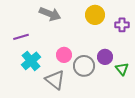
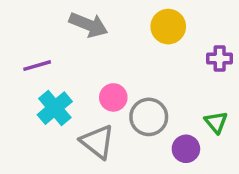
purple cross: (122, 25) -> (220, 58), moved
purple circle: (105, 57) -> (186, 149), moved

